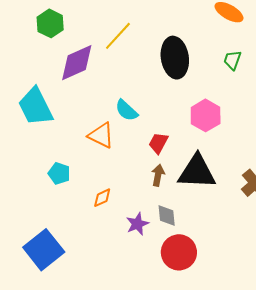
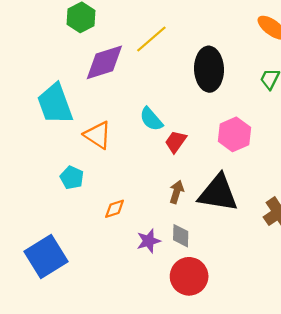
orange triangle: (101, 135) -> (98, 135), moved
red trapezoid: (158, 143) -> (176, 142), moved

